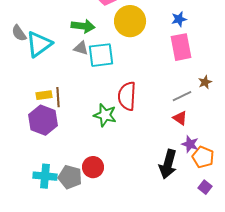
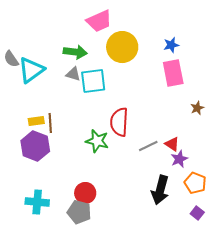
gray line: (182, 96) -> (148, 146), moved
purple star: (190, 144) -> (179, 159), moved, turned 30
gray pentagon: (70, 177) -> (79, 212), moved

